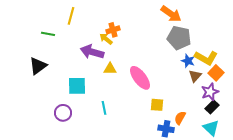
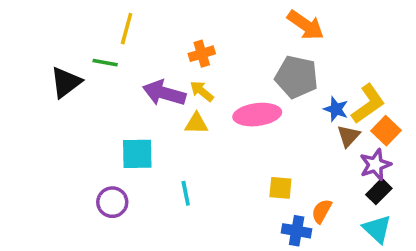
green line: (48, 34) -> (105, 63), moved
gray pentagon: (179, 38) -> (297, 77), moved
yellow arrow: (106, 39) -> (202, 91), moved
yellow L-shape: (206, 58) -> (368, 104), turned -65
black triangle: (38, 66) -> (66, 82), moved
pink ellipse: (140, 78) -> (257, 115), moved, turned -60

